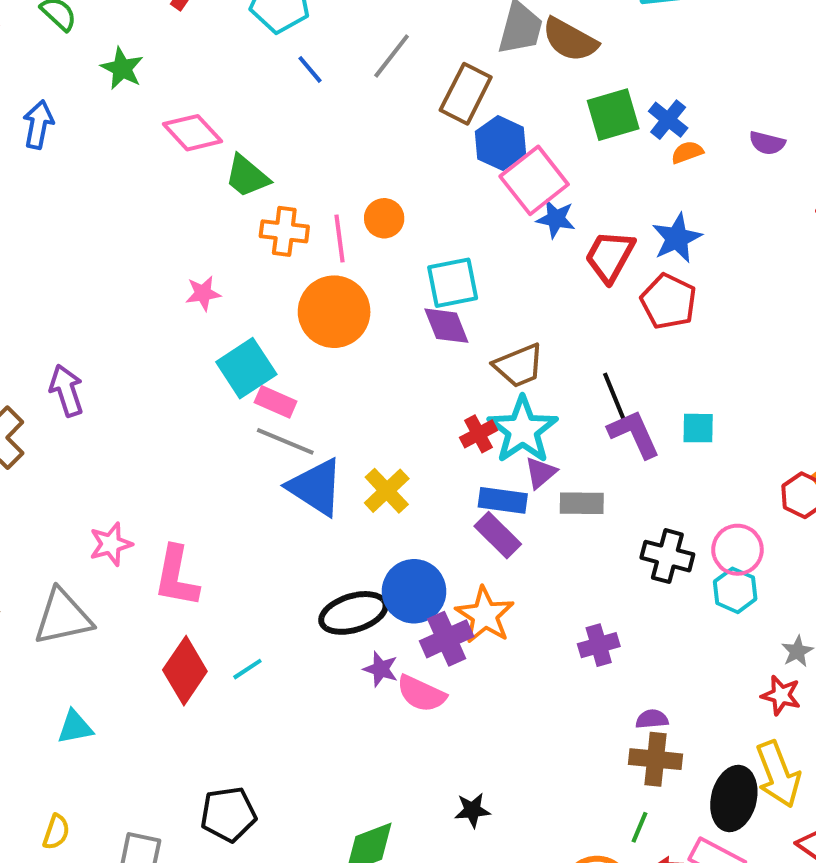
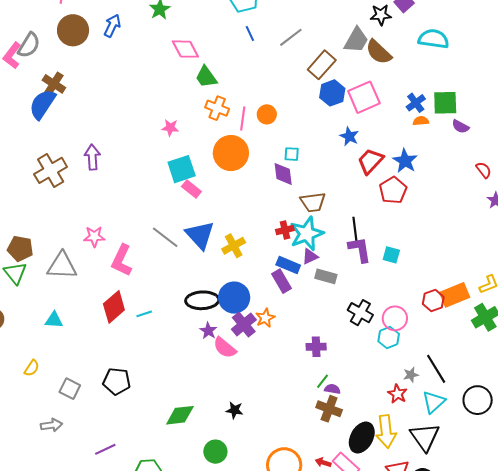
green square: (613, 115) -> (445, 103), moved
pink square: (534, 180) -> (364, 97), moved
blue star: (677, 238) -> (405, 161), turned -30
cyan square: (453, 283) -> (292, 154), size x0.6
gray line: (285, 441) -> (165, 237), moved
orange star: (485, 615) -> (265, 318), size x0.7
purple cross: (447, 639) -> (244, 324), turned -30
green line: (640, 827) -> (323, 381), moved

